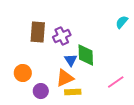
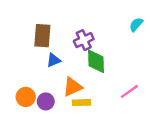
purple cross: (62, 36) -> (84, 40), moved
blue triangle: (71, 60) -> (54, 60), moved, turned 40
orange circle: (23, 73) -> (26, 97), moved

